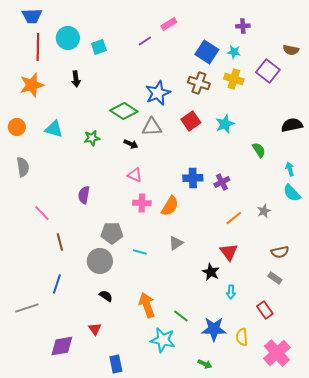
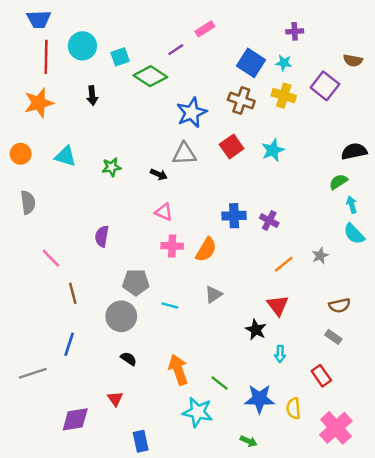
green diamond: (124, 111) -> (150, 76), moved
green semicircle: (259, 150) -> (338, 182), moved, turned -91
purple cross: (222, 182) -> (269, 221), turned -35

